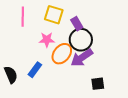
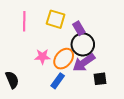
pink star: (47, 40) -> (42, 57), moved
blue rectangle: (35, 70) -> (58, 81), moved
black square: (98, 84) -> (100, 79), moved

